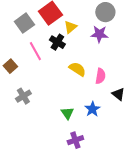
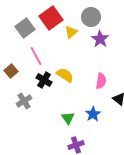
gray circle: (105, 12) -> (91, 17), moved
purple star: (99, 34) -> (100, 39), turned 30
black cross: (57, 42) -> (44, 80), moved
yellow semicircle: (77, 69) -> (65, 75), moved

